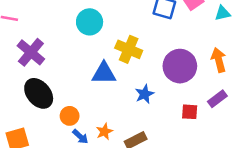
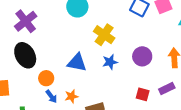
purple circle: (180, 66) -> (142, 56), size x0.7
blue triangle: (104, 73) -> (77, 63), moved
blue star: (144, 94) -> (110, 62), moved

